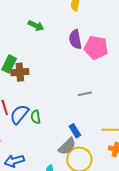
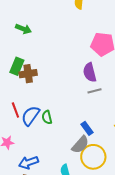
green arrow: (36, 26) -> (23, 29), moved
purple semicircle: (75, 39) -> (90, 72), moved

